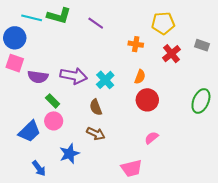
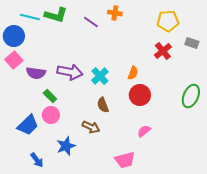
yellow pentagon: (163, 23) -> (168, 21), moved
orange cross: (136, 44) -> (115, 13), moved
pink square: (15, 63) -> (14, 60), turned 30
brown semicircle: (96, 107) -> (103, 105), moved

